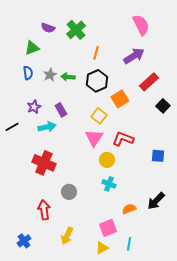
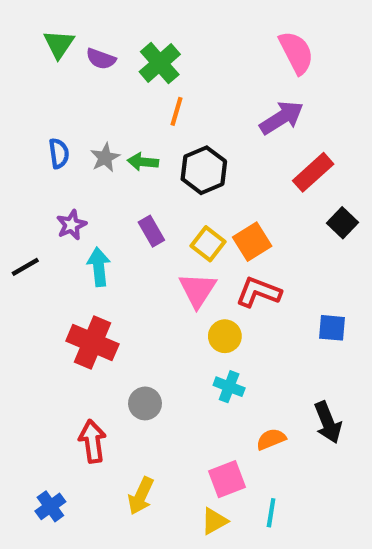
green triangle: (32, 48) -> (59, 44), moved, turned -35
orange line: (96, 53) -> (177, 111), moved
orange square: (120, 99) -> (252, 242), moved
purple rectangle: (61, 110) -> (151, 231), moved
cyan arrow: (47, 127) -> (99, 267), turned -84
black arrow: (156, 201) -> (328, 422), turned -66

